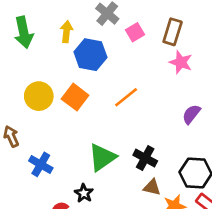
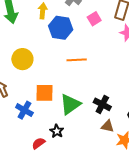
pink square: (135, 32) -> (94, 19), moved
orange square: (75, 97) -> (44, 93), moved, turned -36
orange line: (126, 97) -> (77, 60), moved, turned 36

